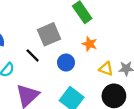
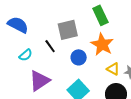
orange star: (90, 44) -> (102, 44), size x1.6

